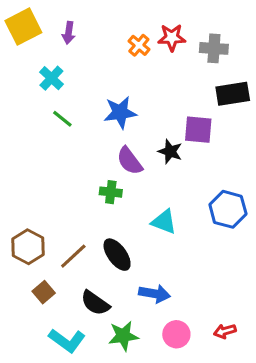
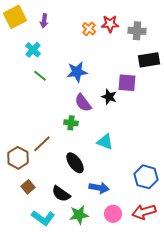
blue hexagon: (228, 209) -> (146, 177), moved
brown line: (73, 256) -> (42, 144), moved
red arrow: (225, 331) -> (144, 212), size x1.6

